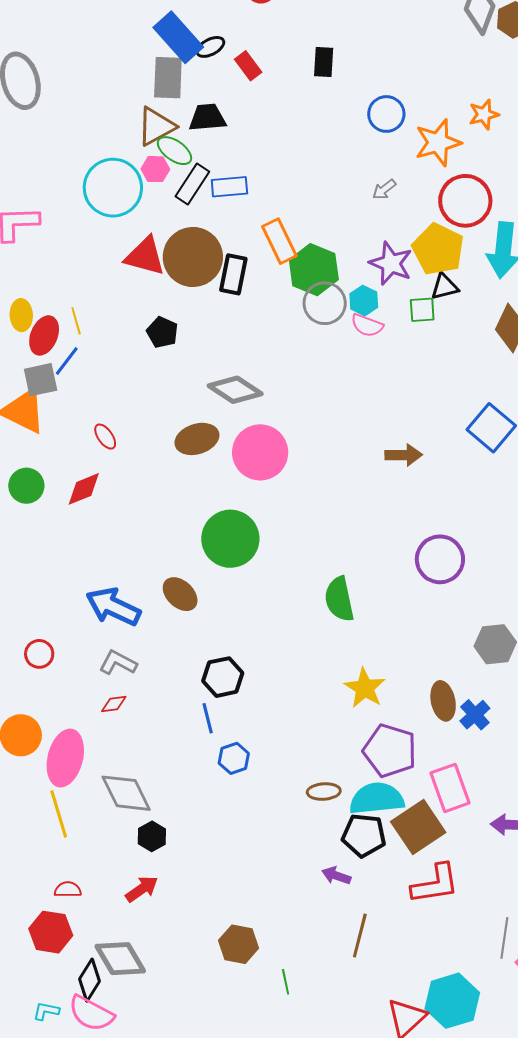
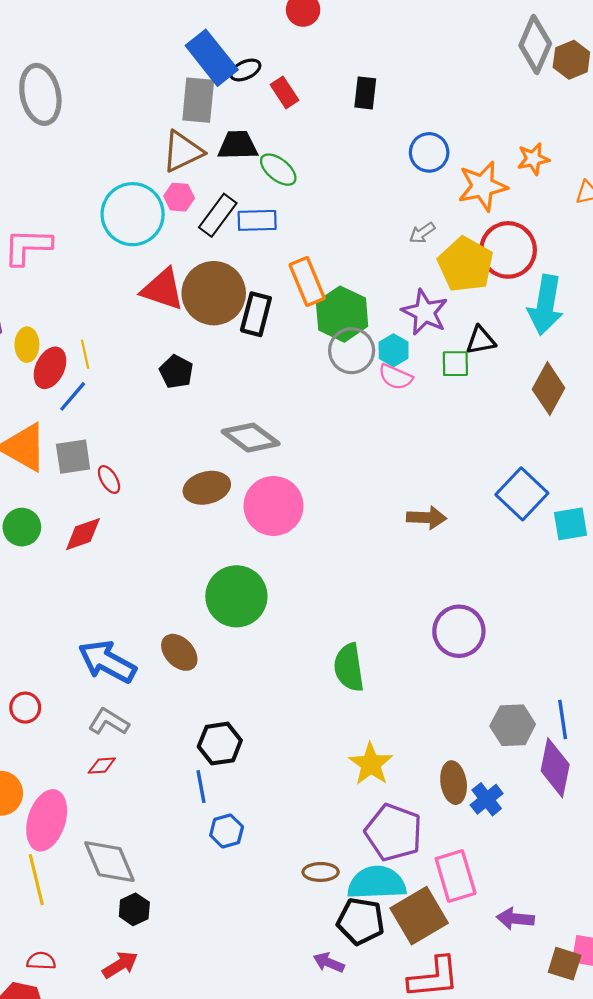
green ellipse: (174, 151) -> (278, 170), moved
yellow pentagon: (438, 249) -> (466, 265), moved
gray square: (41, 380) -> (73, 457), moved

